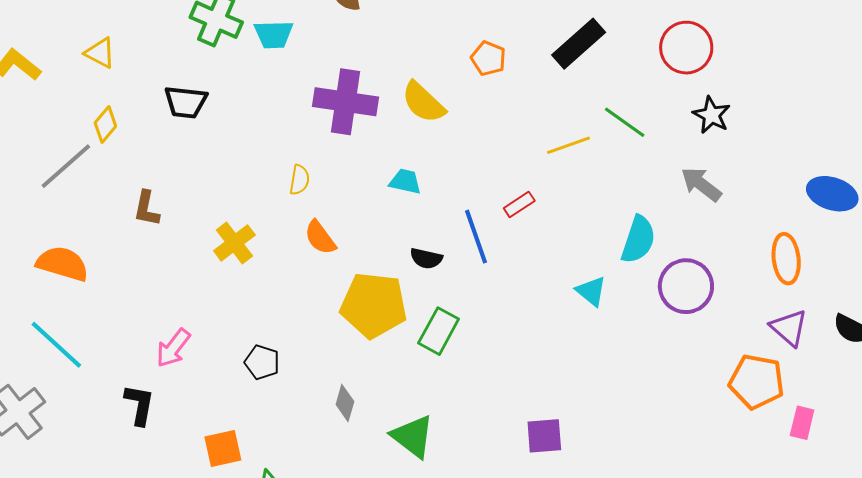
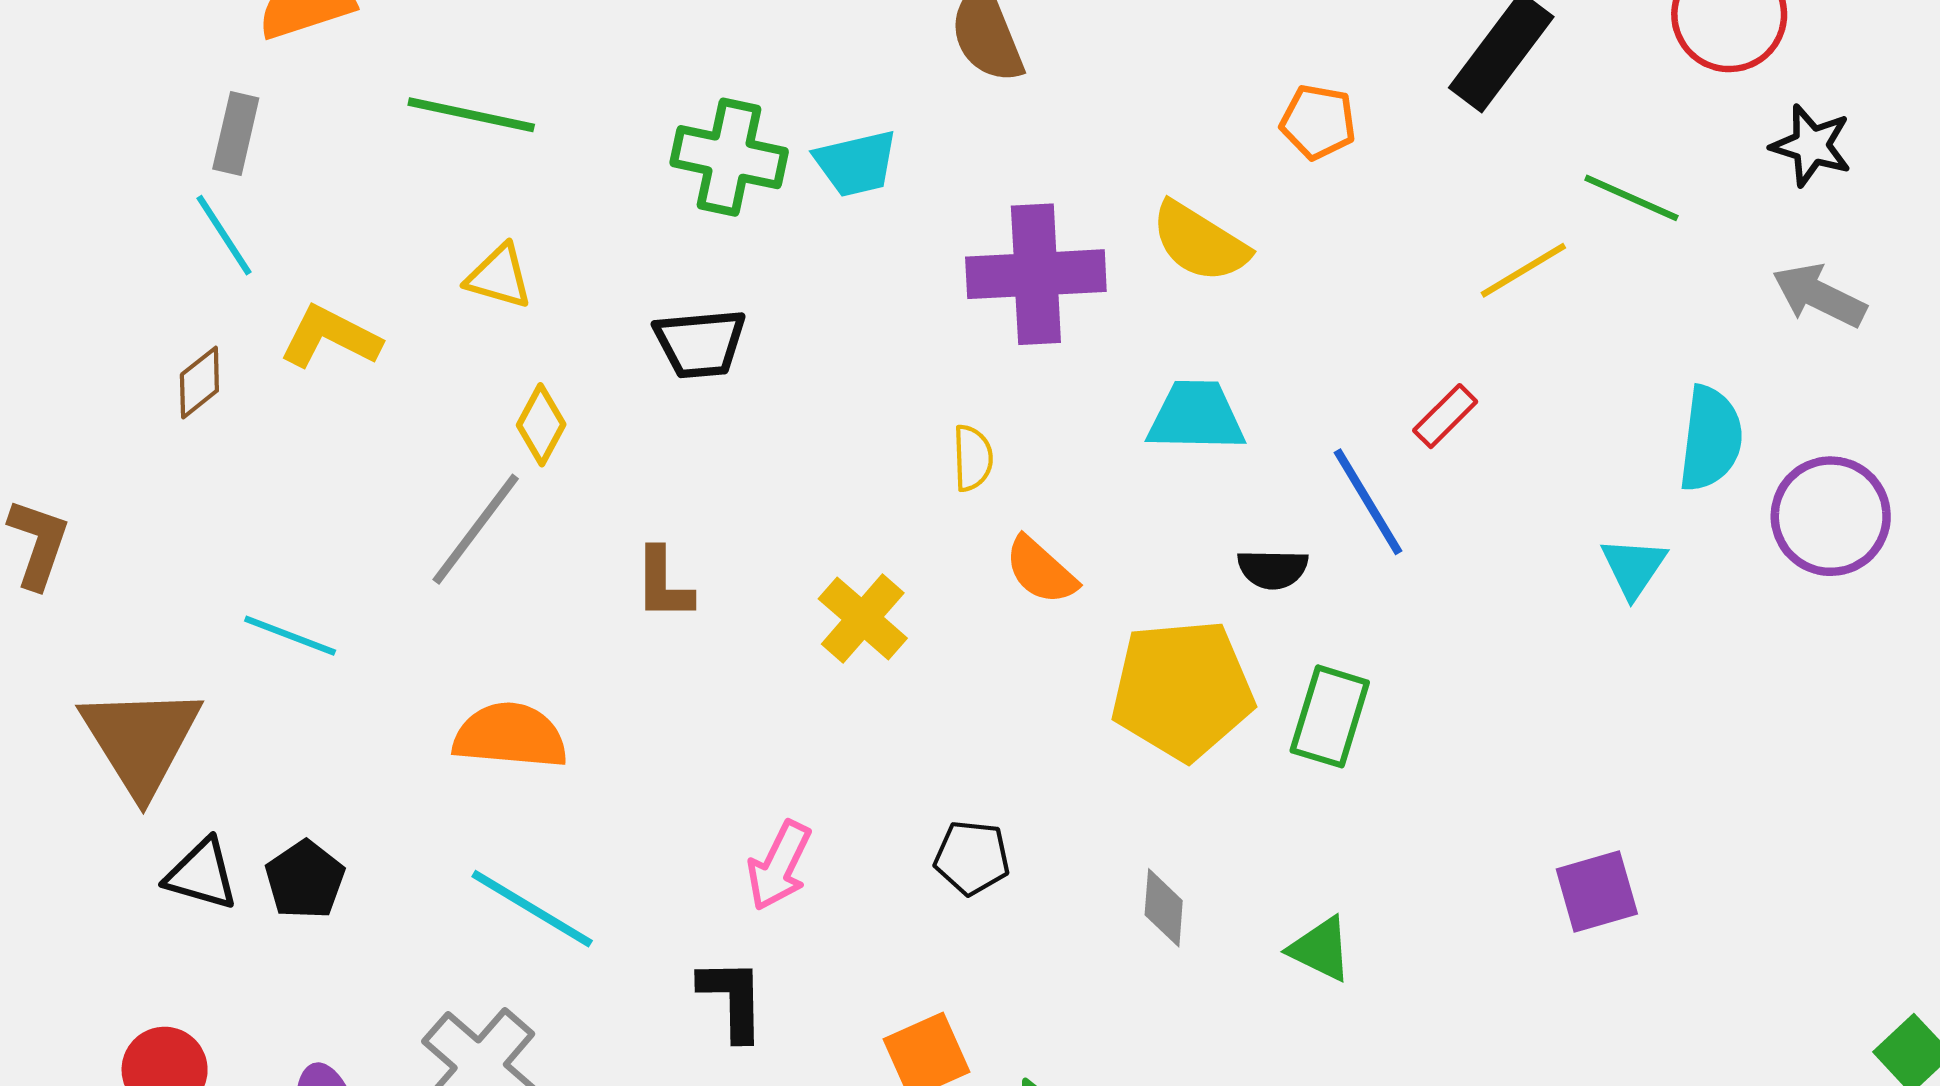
cyan trapezoid: (405, 181) -> (1196, 416), size x1.4
cyan triangle: (591, 291) -> (1634, 567), turned 36
green triangle: (413, 436) -> (1321, 949), size x0.7

